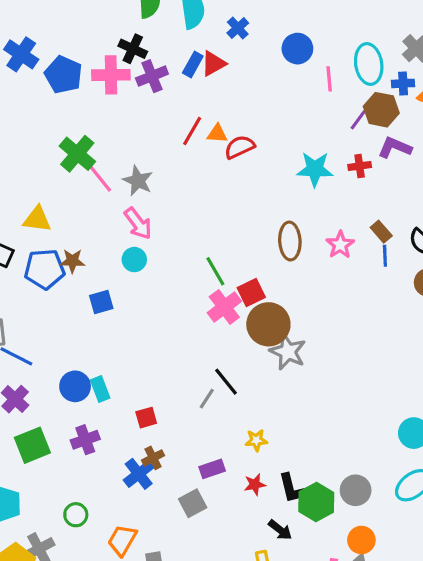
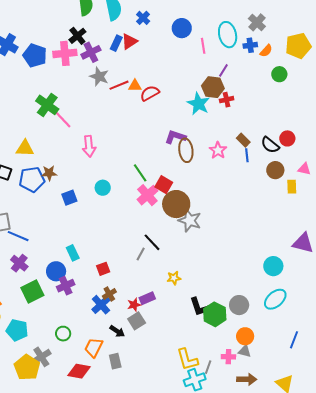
black cross: (133, 49) -> (77, 36), turned 30
brown hexagon: (381, 110) -> (213, 87), moved
red line: (192, 131) -> (119, 85), turned 42
purple L-shape: (395, 148) -> (175, 137), moved
cyan star: (315, 169) -> (198, 104), turned 30
gray star: (138, 181) -> (99, 77), moved
pink arrow: (138, 223) -> (89, 146), turned 35
cyan circle: (134, 260) -> (103, 188), moved
red square: (251, 292) -> (164, 185), turned -30
blue circle: (75, 386) -> (56, 271), moved
red star: (255, 484) -> (134, 305), moved
black arrow: (280, 530) -> (117, 331), moved

